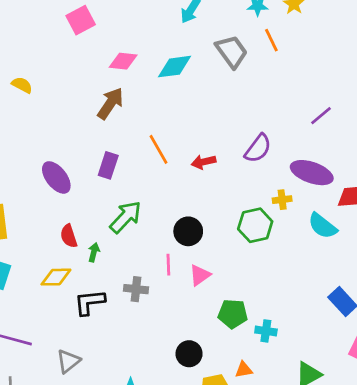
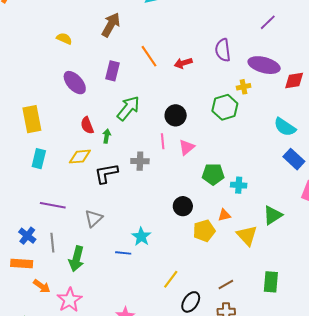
yellow semicircle: (22, 85) -> (64, 39), moved
purple semicircle: (258, 148) -> (223, 50), turned 140
cyan semicircle: (322, 226) -> (285, 127), moved

